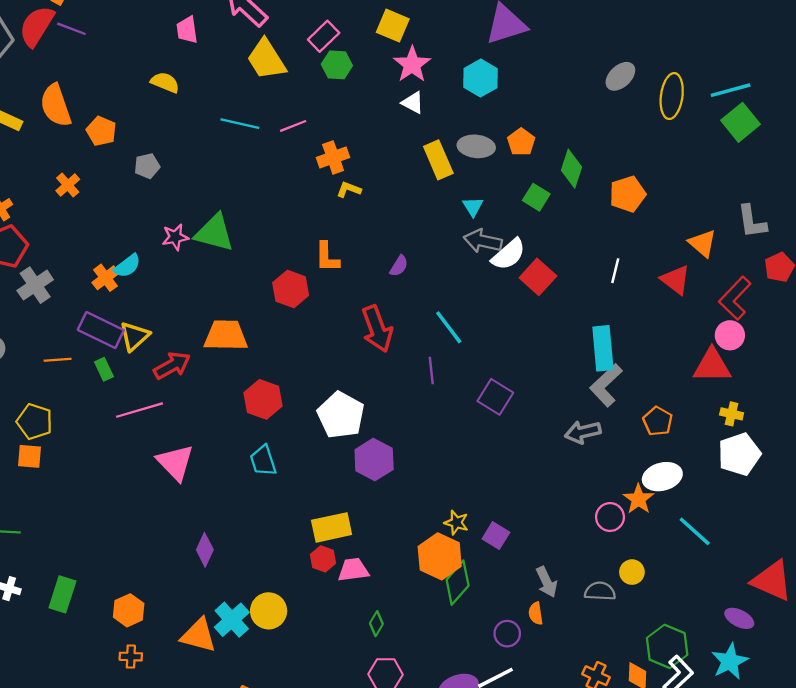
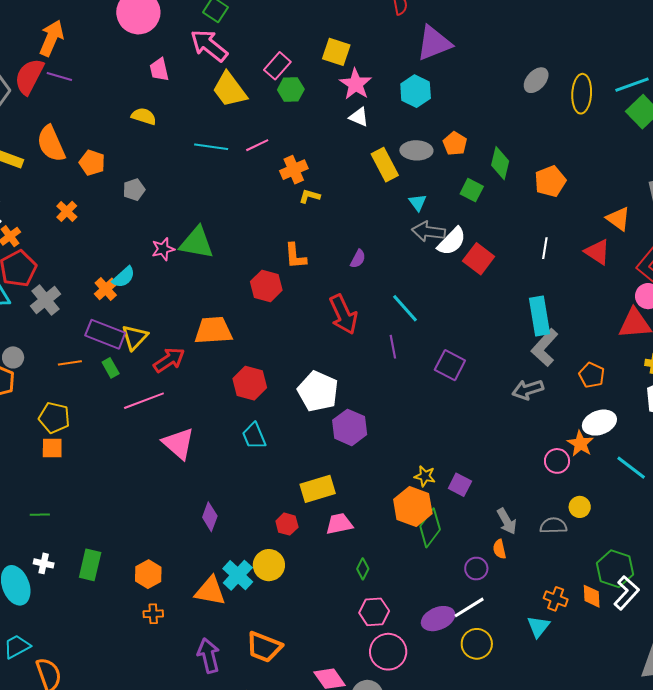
red hexagon: (323, 559) -> (287, 524), moved

